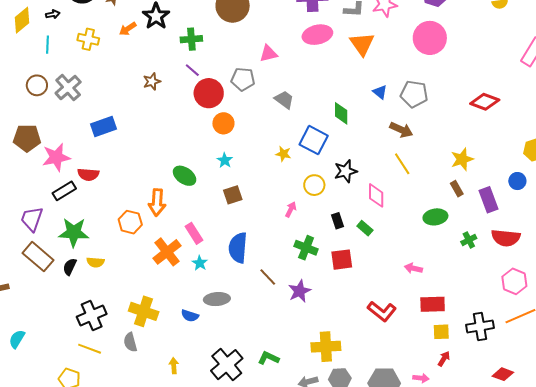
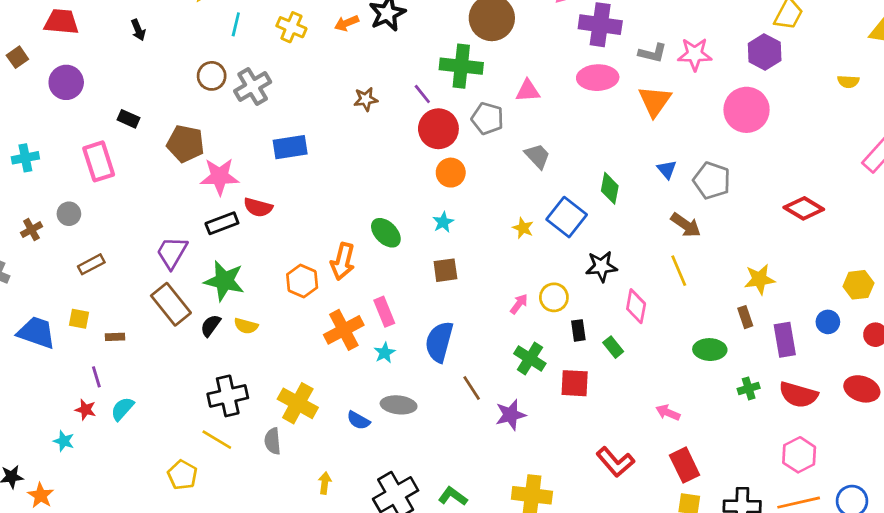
green cross: (191, 39) -> (461, 66), moved, size x1.4
yellow circle: (314, 185) -> (554, 297), moved
red rectangle: (433, 304) -> (685, 465), turned 55

